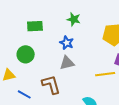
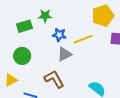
green star: (74, 19) -> (45, 16), moved
yellow line: (105, 74) -> (83, 39), moved

